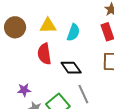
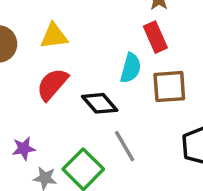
cyan semicircle: (73, 32) -> (131, 68), moved
red semicircle: (44, 54) -> (52, 84), turned 55

